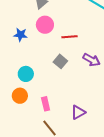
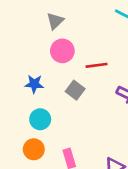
blue star: (21, 35) -> (34, 84), moved
gray square: (60, 61) -> (75, 90), moved

